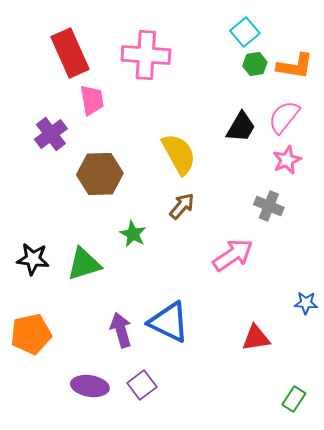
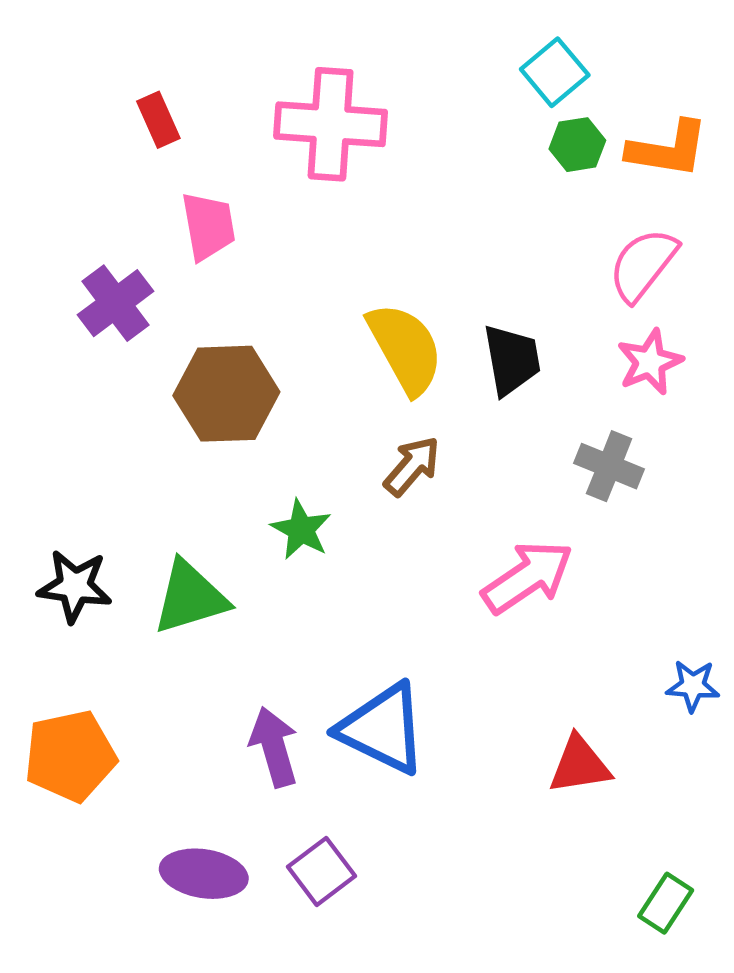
red rectangle: (70, 53) -> (158, 120), size x0.5
black trapezoid: (241, 127) -> (512, 360), moved, turned -40

